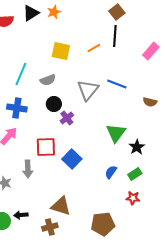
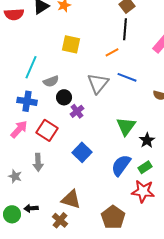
orange line: (94, 48) -> (112, 52), moved
gray semicircle: (48, 80) -> (51, 81), moved
red square: (46, 147) -> (47, 130), moved, turned 35
blue semicircle: (111, 172) -> (121, 165), size x1.6
red star: (133, 198) -> (143, 191), size x1.6
brown pentagon: (103, 224) -> (113, 217), turned -30
brown cross: (50, 227) -> (60, 220), turned -35

